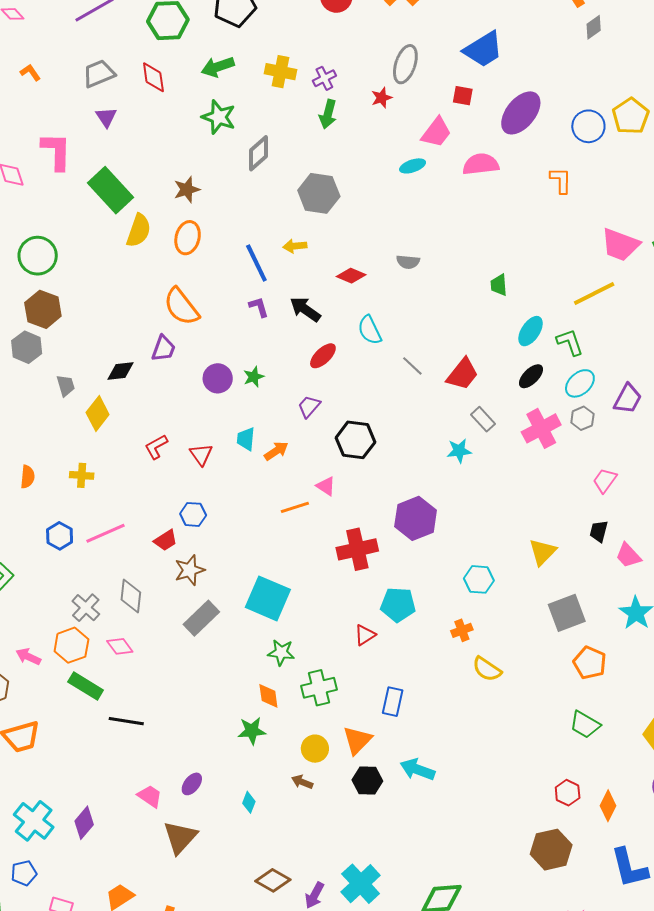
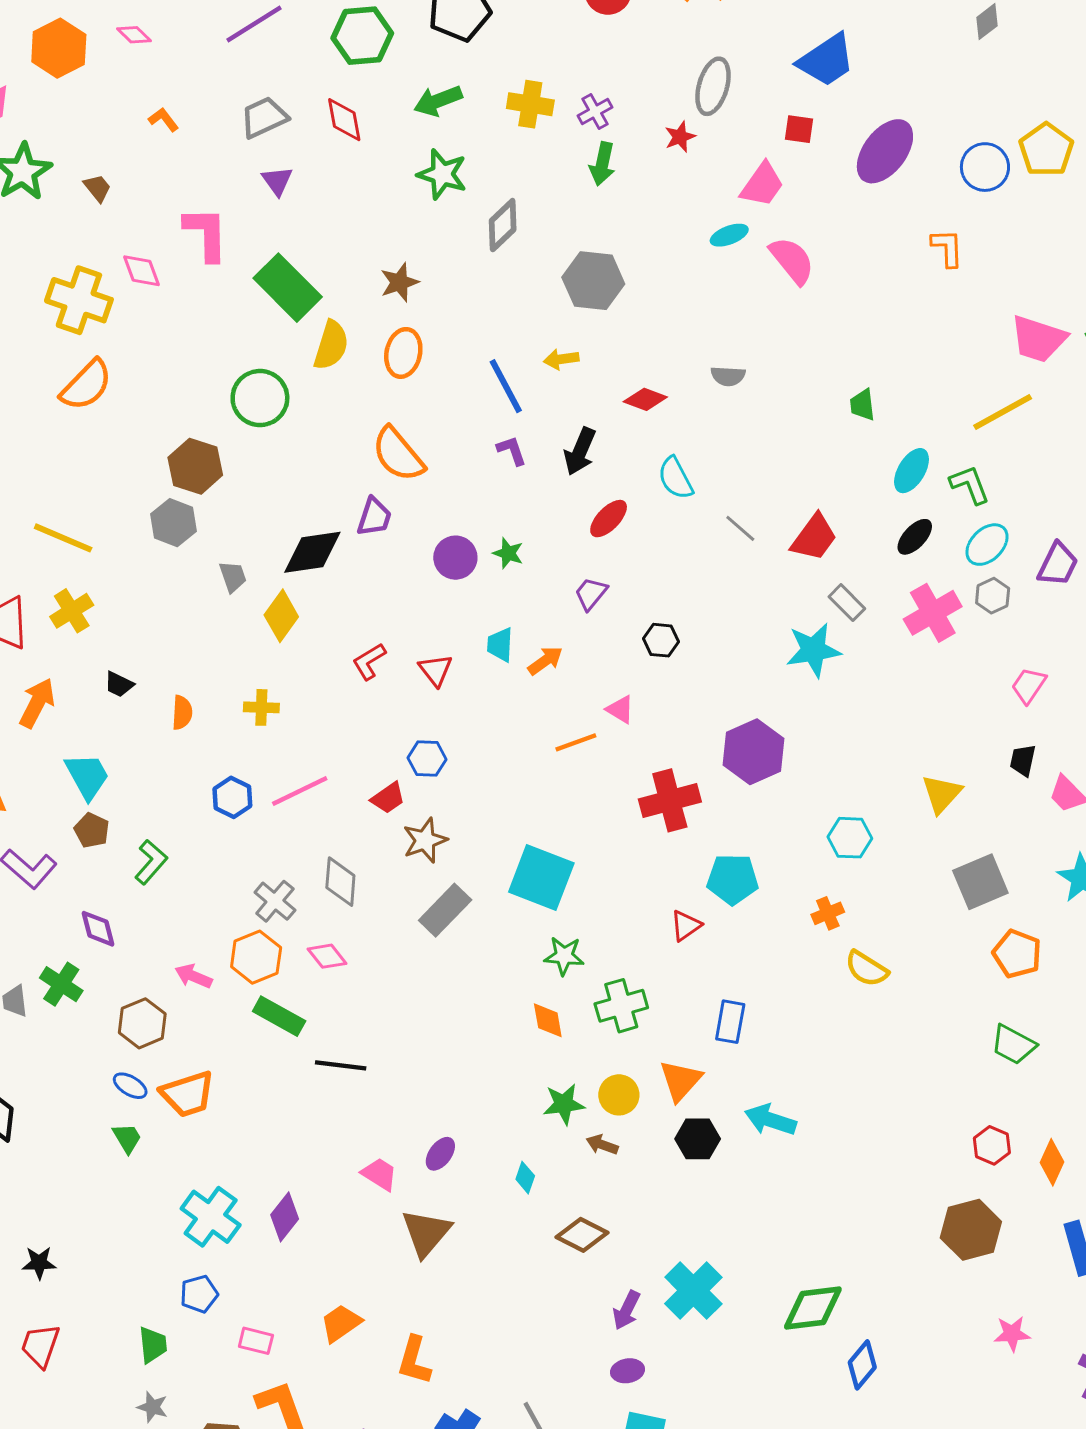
pink semicircle: (481, 164) -> (792, 260), moved, turned 60
green circle: (38, 256) -> (260, 398), moved
black arrow: (305, 309) -> (580, 451), turned -100
black diamond: (120, 371) -> (312, 552), size x1.5
green star: (254, 377) -> (508, 553), turned -30
black hexagon: (355, 440) -> (661, 640), size x0.6
cyan star: (459, 451) -> (813, 650), size x1.5
green star: (252, 731) -> (564, 1104), moved
brown diamond: (273, 880) -> (582, 1235), moved

